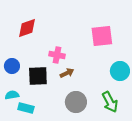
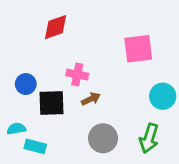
red diamond: (27, 28) -> (56, 27), moved
blue circle: (12, 66) -> (26, 84), moved
green arrow: (110, 102) -> (149, 138), turned 45

